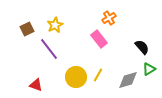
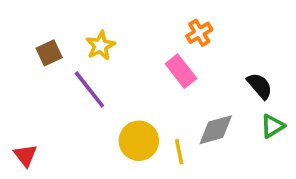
yellow line: (98, 75) -> (179, 152), moved, turned -40
gray diamond: (128, 80) -> (216, 130), moved
red triangle: (36, 85) -> (25, 155), moved, turned 32

